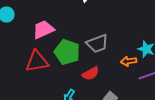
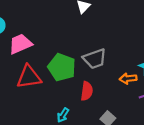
pink trapezoid: (43, 29) -> (20, 44), moved
red semicircle: (91, 73) -> (87, 91), turned -54

